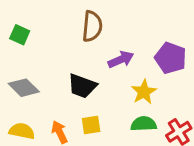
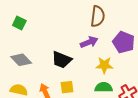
brown semicircle: (92, 26) -> (98, 16), moved
yellow star: (144, 92) -> (104, 65), turned 30

